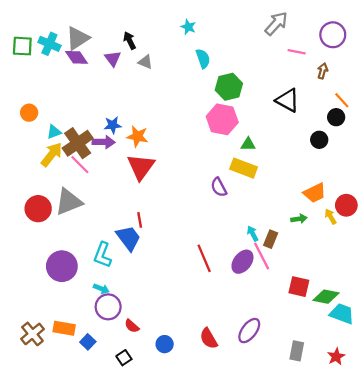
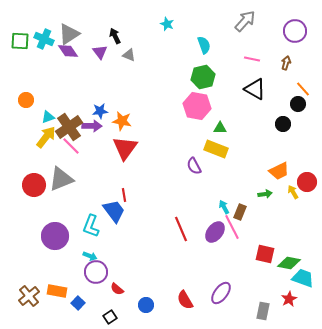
pink line: (297, 52) -> (252, 59), moved
cyan semicircle: (203, 58) -> (204, 45), moved
red star: (336, 357) -> (289, 299), moved

